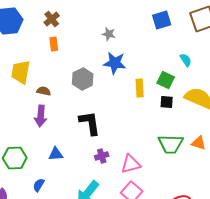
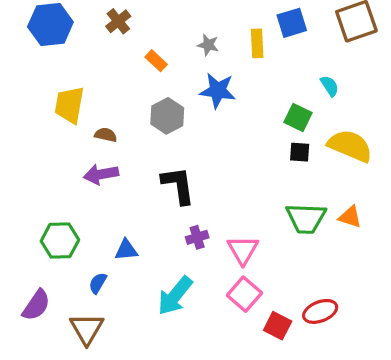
orange rectangle: (54, 44) -> (156, 61), moved, turned -40
yellow rectangle: (140, 88) -> (257, 43), moved
purple arrow: (41, 116) -> (101, 174), turned 75
blue triangle: (56, 154) -> (126, 250), moved
pink triangle: (131, 164) -> (243, 250), turned -45

